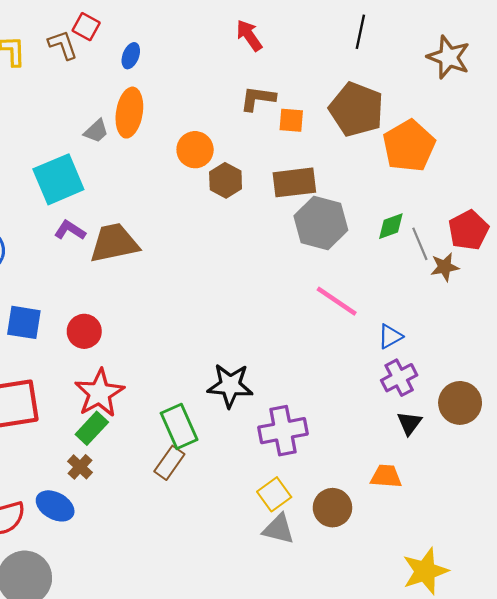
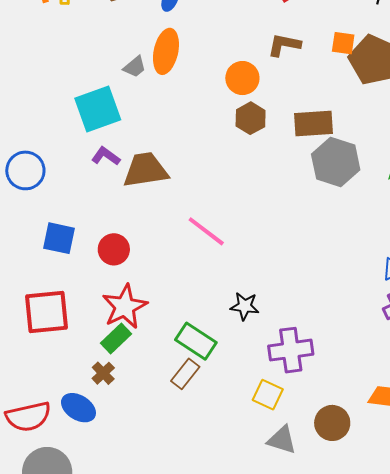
orange square: (291, 120) -> (343, 43), moved
orange circle: (195, 150) -> (242, 78), moved
pink line: (337, 301) -> (206, 231), moved
black star: (230, 385) -> (245, 306), size x0.7
green rectangle: (179, 426) -> (196, 341), turned -36
yellow square: (274, 494) -> (268, 395), moved, turned -32

